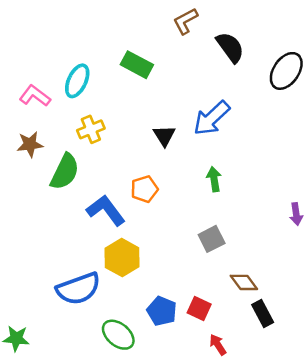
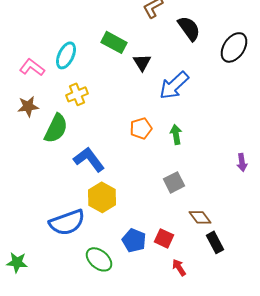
black triangle: (164, 136) -> (142, 62), moved
orange pentagon: (144, 189) -> (141, 128), moved

